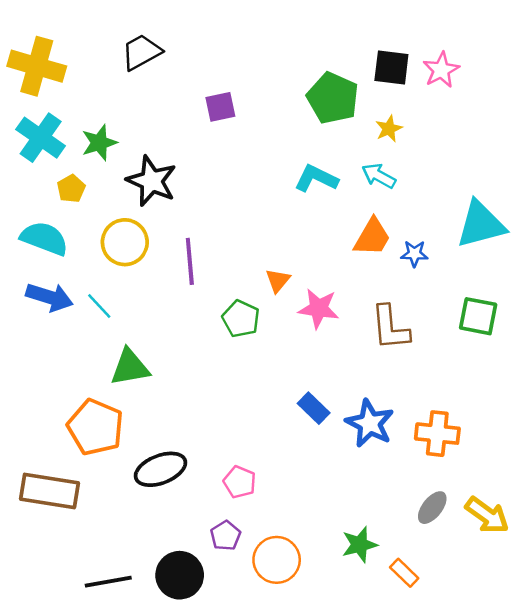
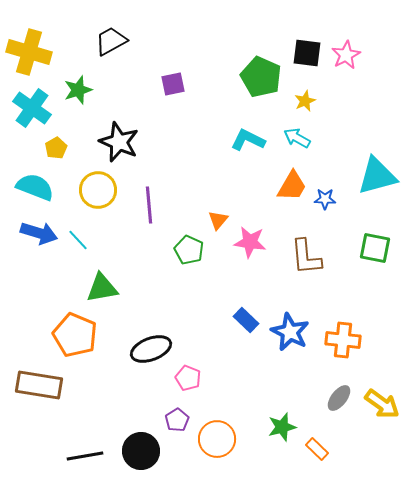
green star: (99, 143) -> (78, 90), moved
black ellipse: (160, 469) -> (151, 349), moved

